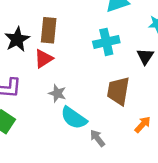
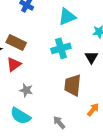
brown rectangle: (49, 30) -> (16, 42), turned -66
cyan semicircle: (74, 118) -> (21, 116), moved

